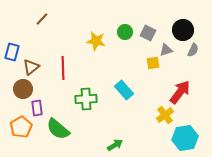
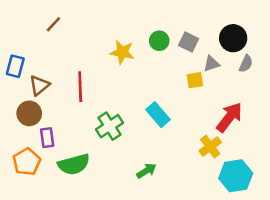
green cross: (86, 99) -> (110, 126), turned -30
green semicircle: (58, 129) -> (74, 164), turned -55
green arrow: (115, 145) -> (146, 171), moved

